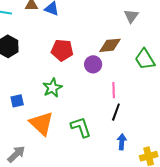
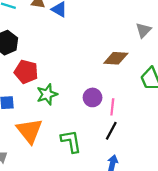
red pentagon: (62, 50) -> (26, 72), moved
purple circle: (93, 64) -> (93, 97), moved

